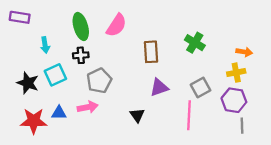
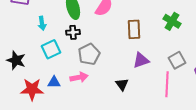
black star: (28, 83) -> (16, 60), moved

